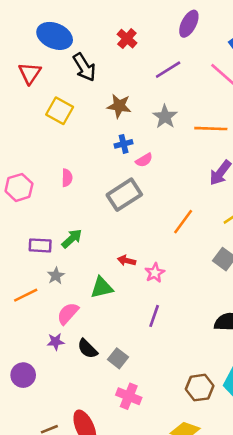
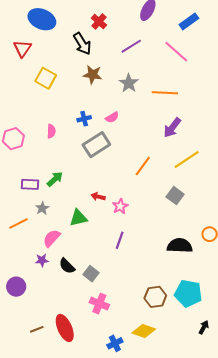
black arrow: (84, 67) -> (82, 44), moved
blue cross: (124, 144) -> (84, 119), moved

